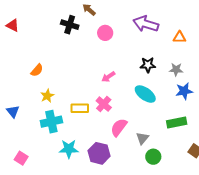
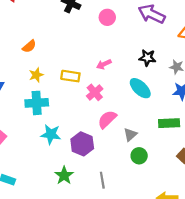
yellow rectangle: (80, 108) -> (70, 76), moved

